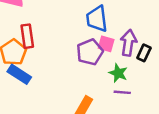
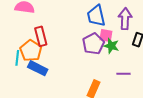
purple arrow: (128, 43) -> (125, 19), moved
green star: (118, 73) -> (111, 46), moved

